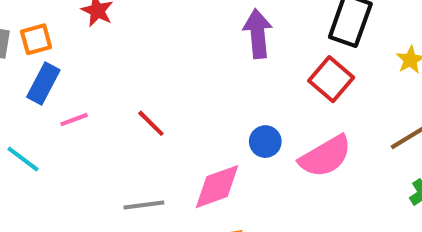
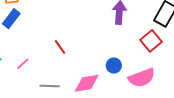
pink line: (74, 120) -> (23, 64), moved, turned -32

